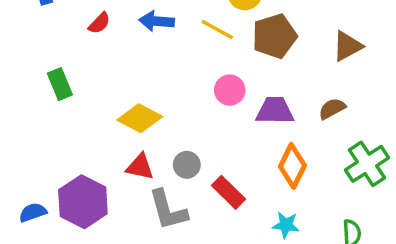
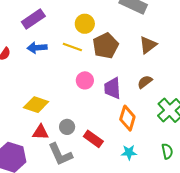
purple trapezoid: (275, 111) -> (112, 88), turned -85

